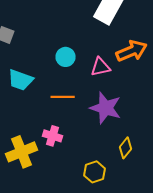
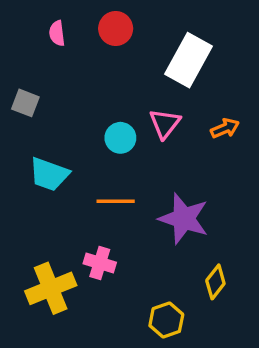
orange arrow: (132, 51) -> (225, 128), size x0.6
pink triangle: (101, 67) -> (165, 124), moved, turned -40

